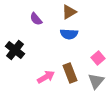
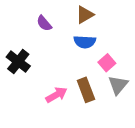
pink square: (98, 58) -> (107, 63), moved
gray triangle: (96, 81) -> (118, 85), moved

